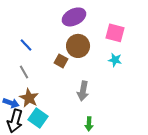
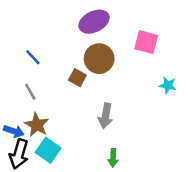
cyan star: (115, 60) -> (168, 85), moved

